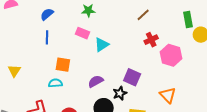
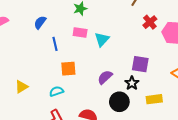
blue line: (47, 37) -> (55, 44), moved
yellow triangle: (14, 71) -> (22, 87), turned 40
cyan semicircle: (55, 83) -> (56, 91), moved

